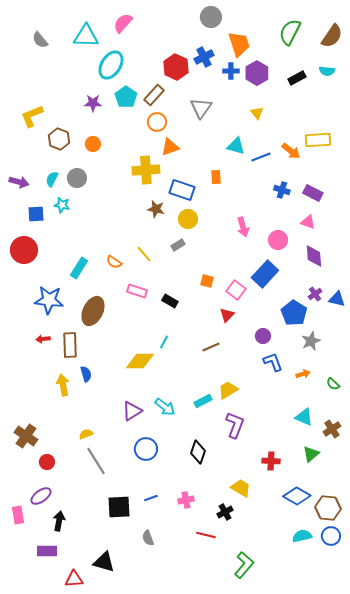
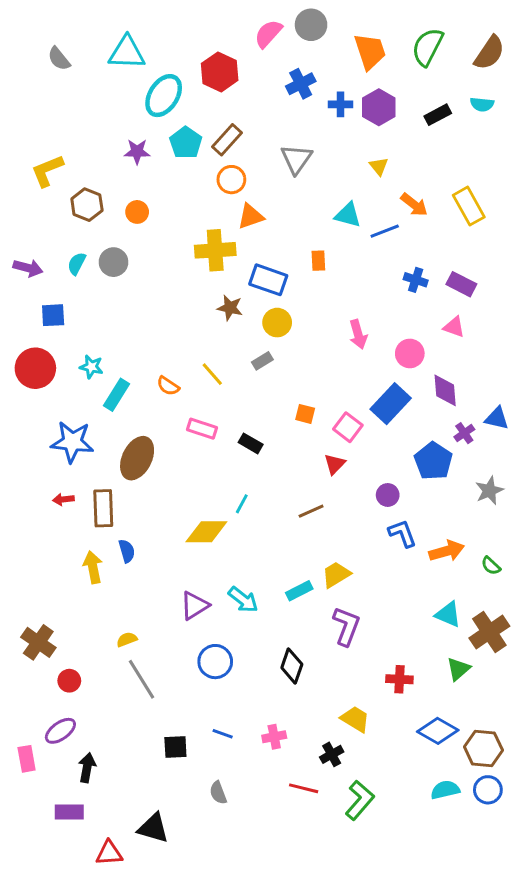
pink semicircle: (123, 23) -> (268, 34), moved
orange trapezoid: (239, 44) -> (370, 51), moved
red hexagon: (176, 67) -> (220, 72), moved
yellow rectangle: (318, 140) -> (469, 206), turned 65
orange arrow: (291, 151) -> (414, 205), moved
cyan star: (62, 205) -> (91, 367), moved
purple diamond: (314, 256) -> (445, 390), moved
blue triangle: (337, 299) -> (497, 418), moved
gray star: (311, 341) -> (489, 491), moved
orange arrow: (303, 374) -> (447, 551), size x1.6
brown cross: (332, 429) -> (489, 632), size x1.5
blue line: (151, 498) -> (223, 734), turned 40
black square: (119, 507) -> (175, 747), size x0.7
green L-shape: (244, 565) -> (360, 800), moved

